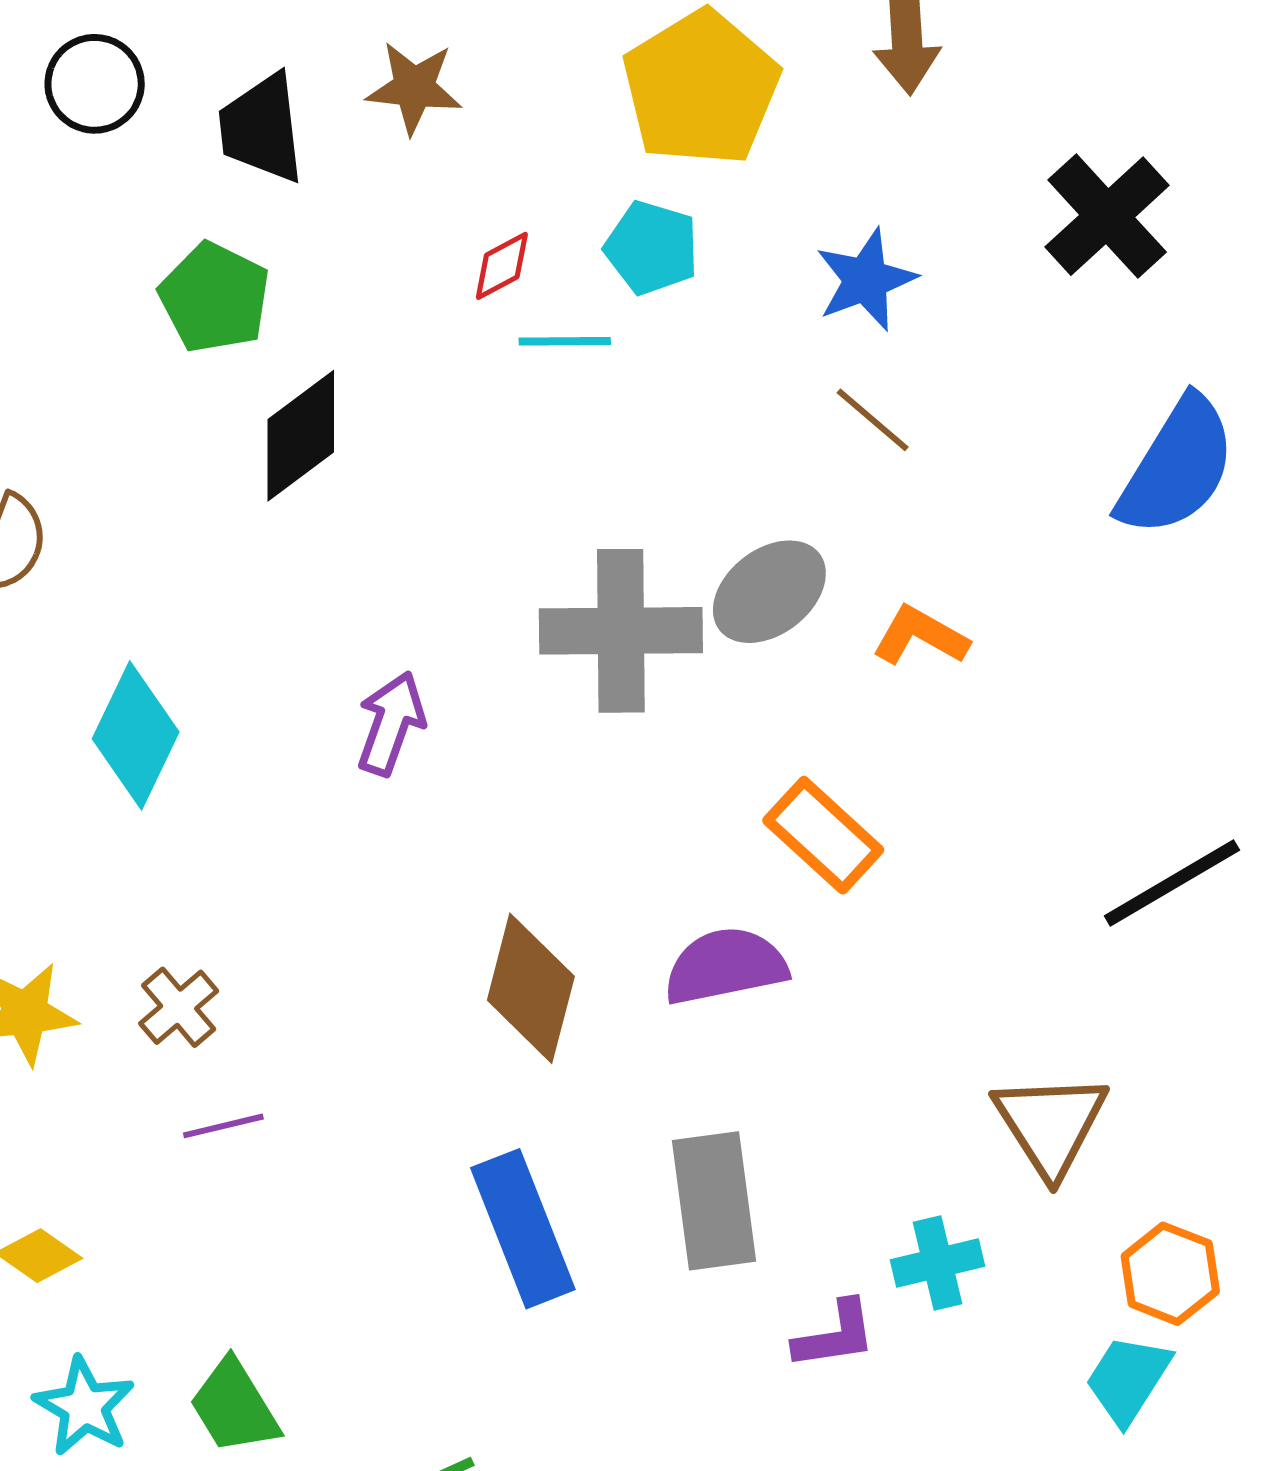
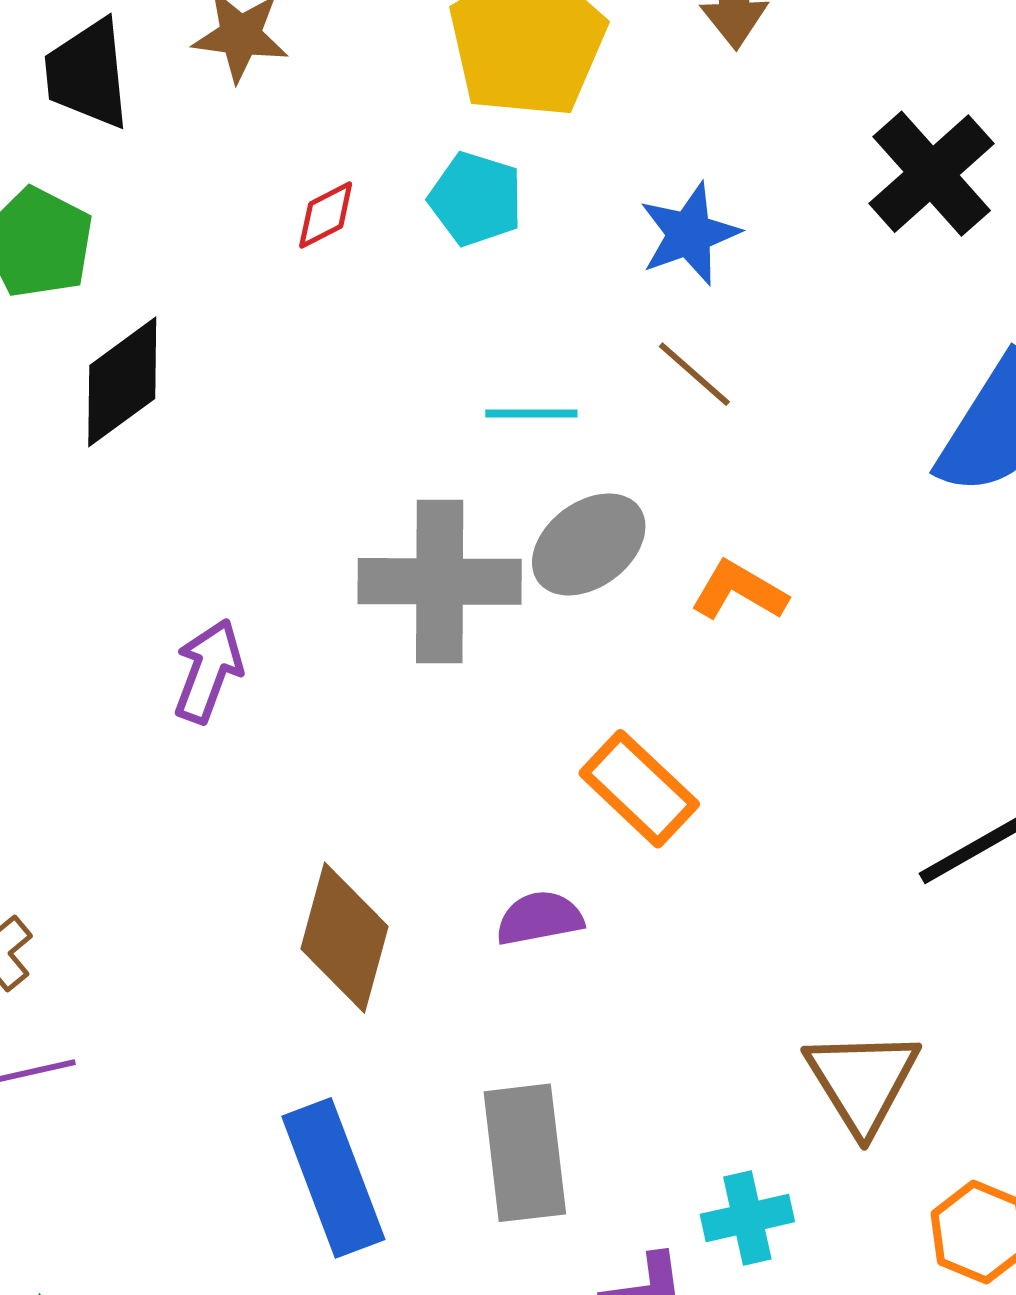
cyan line: (565, 341) -> (531, 414), moved
purple semicircle: (726, 966) -> (540, 918), size x0.7

